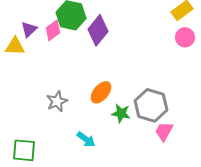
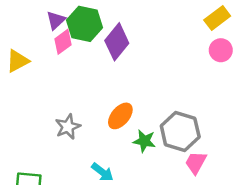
purple triangle: (29, 29) -> (56, 20), moved
yellow triangle: (15, 46) -> (18, 61), turned -30

